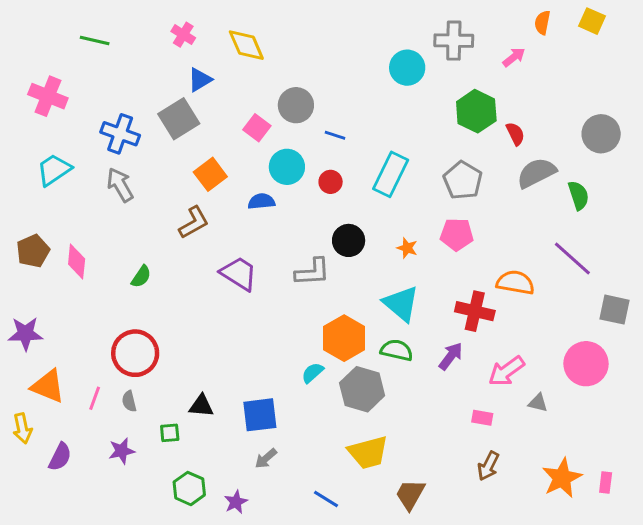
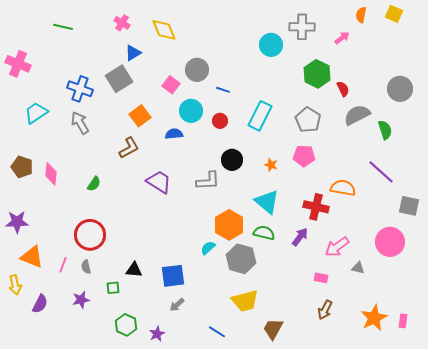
pink cross: (48, 96) -> (18, 64), moved
brown pentagon: (33, 251) -> (22, 167), turned -30

